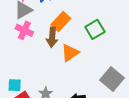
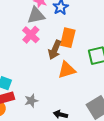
orange rectangle: (61, 21) -> (68, 38), turned -48

